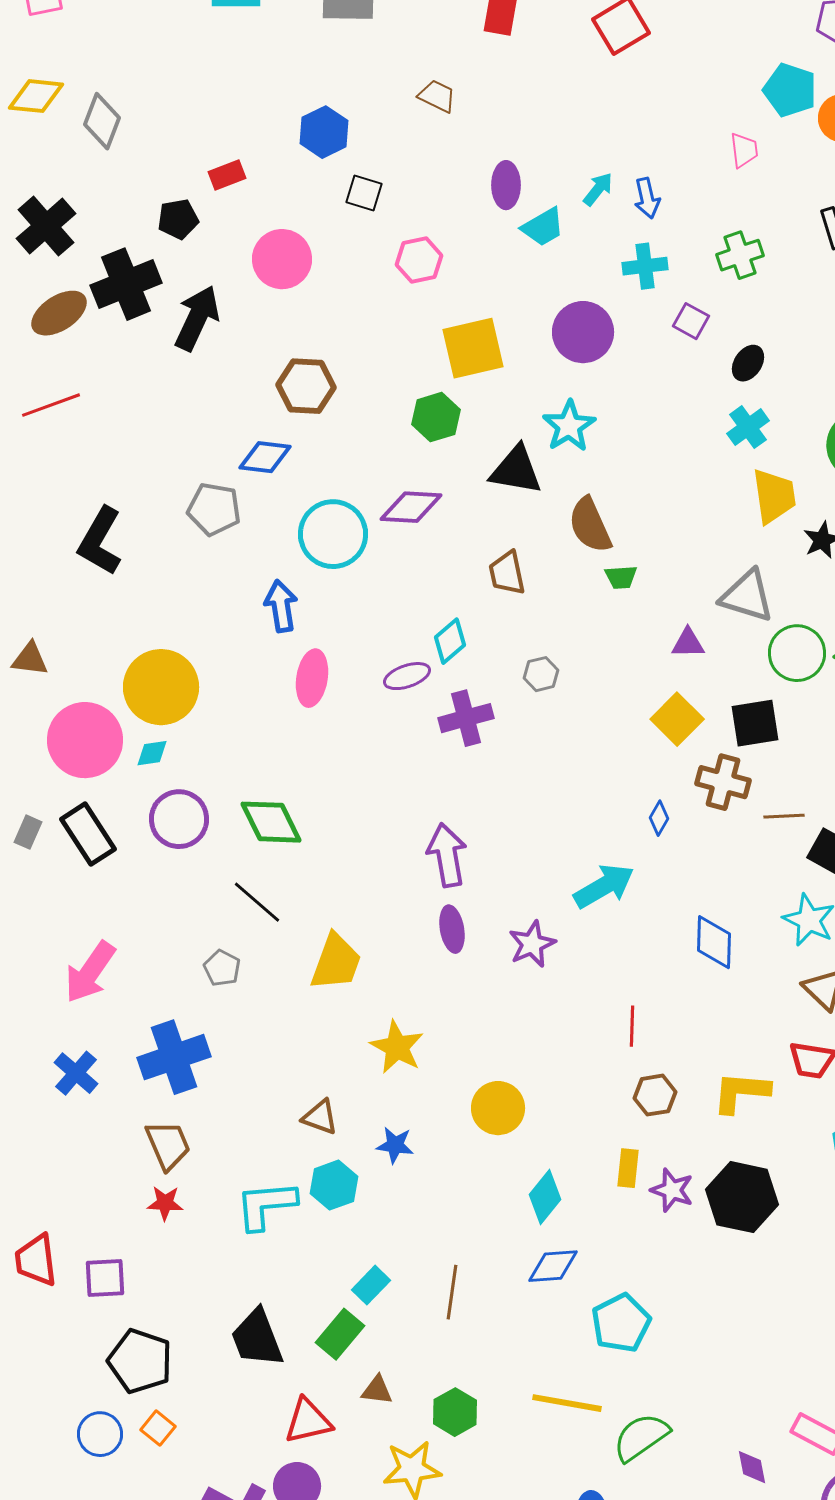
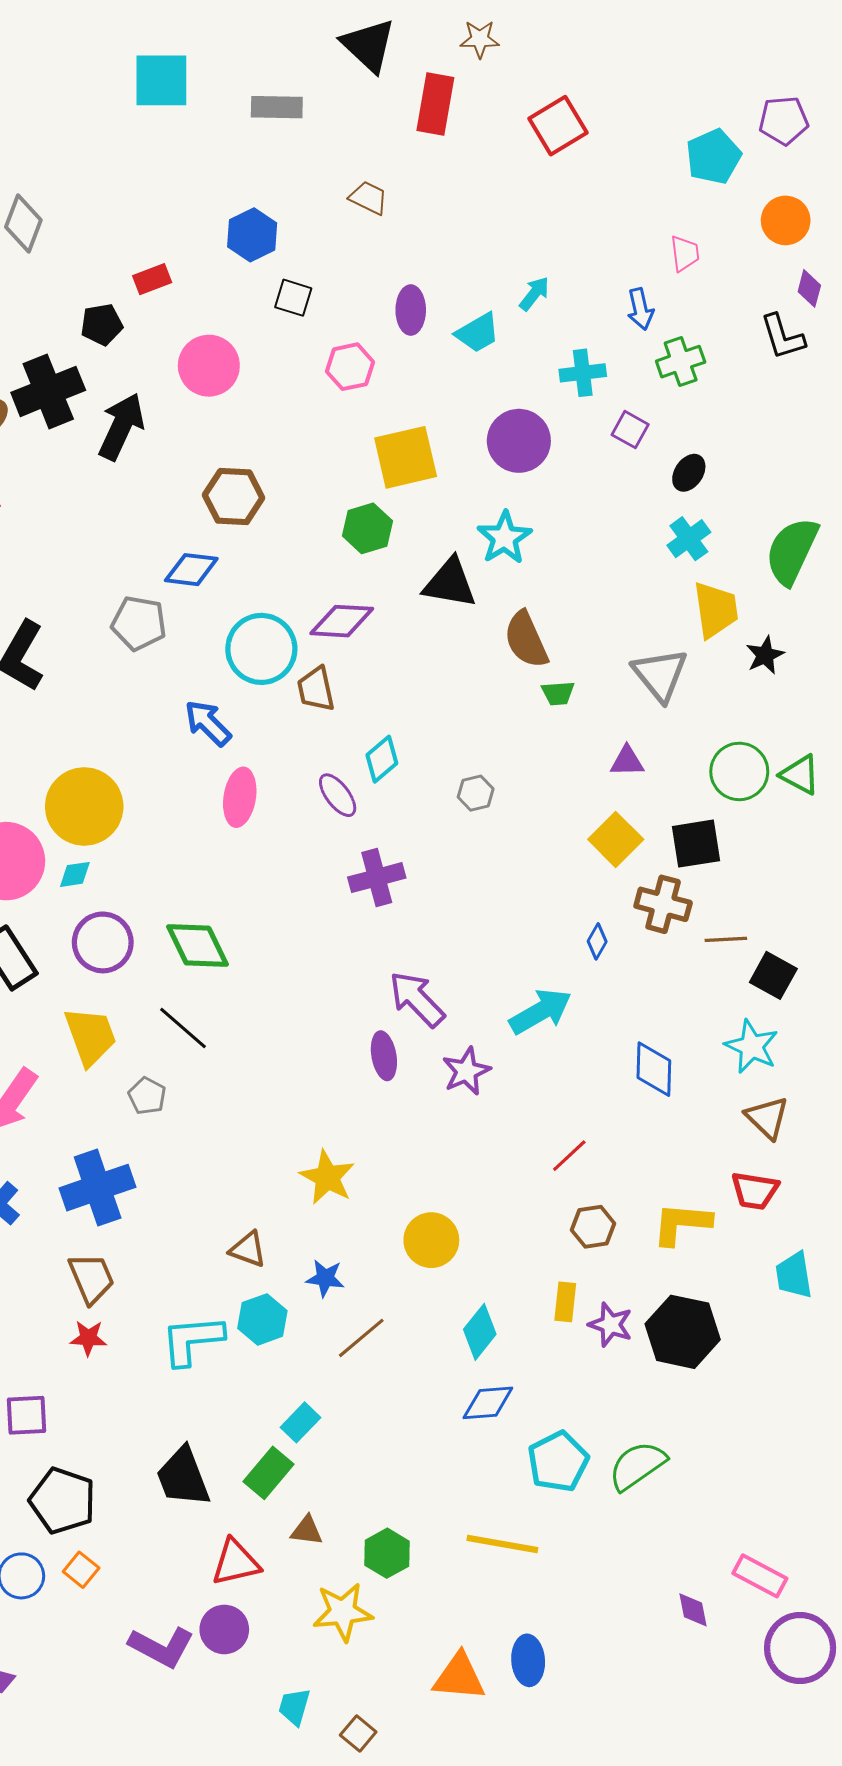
cyan pentagon: (790, 90) -> (714, 157), moved, turned 30
purple ellipse: (506, 185) -> (411, 310), moved
blue arrow: (647, 198) -> (640, 309), moved
brown trapezoid: (507, 573) -> (316, 689), moved
gray triangle: (747, 596) -> (660, 675), moved, turned 34
blue arrow: (281, 606) -> (208, 723), turned -36
purple ellipse: (407, 676) -> (338, 795), turned 72
purple cross: (466, 718) -> (377, 878), moved
purple arrow: (447, 855) -> (417, 999), moved, turned -34
yellow trapezoid: (336, 962) -> (90, 1036), moved, turned -40
red line: (632, 1026) -> (569, 1156), turned 45
brown line: (452, 1292) -> (361, 1338), moved, turned 42
green semicircle: (641, 1437) -> (637, 1466), moved

